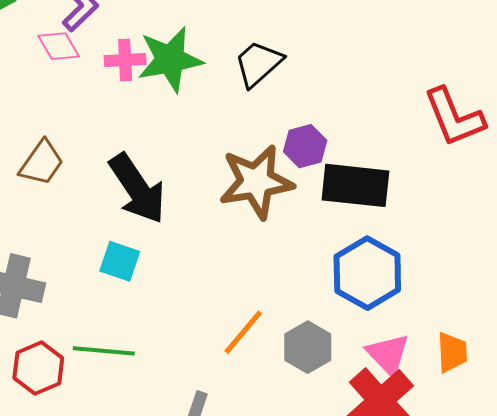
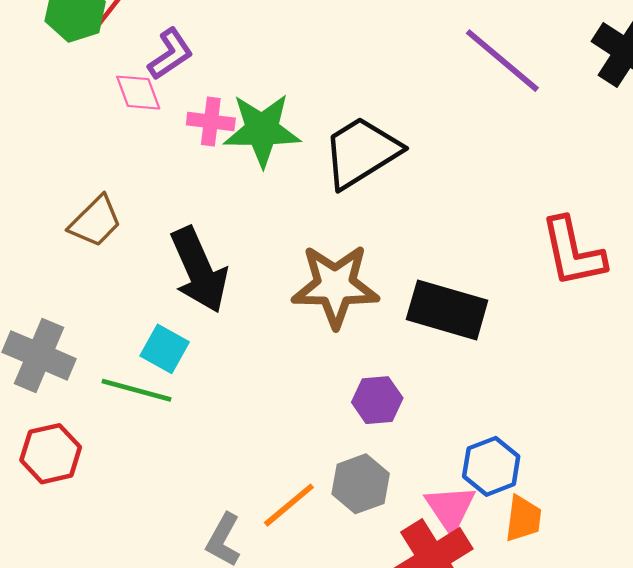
black trapezoid: (258, 64) -> (361, 152), size x1.4
purple hexagon: (305, 146) -> (377, 400), moved
blue hexagon: (367, 273) -> (491, 466), moved, size x0.7
orange line: (243, 332) -> (289, 505), moved
green line: (104, 351) -> (137, 390), moved

